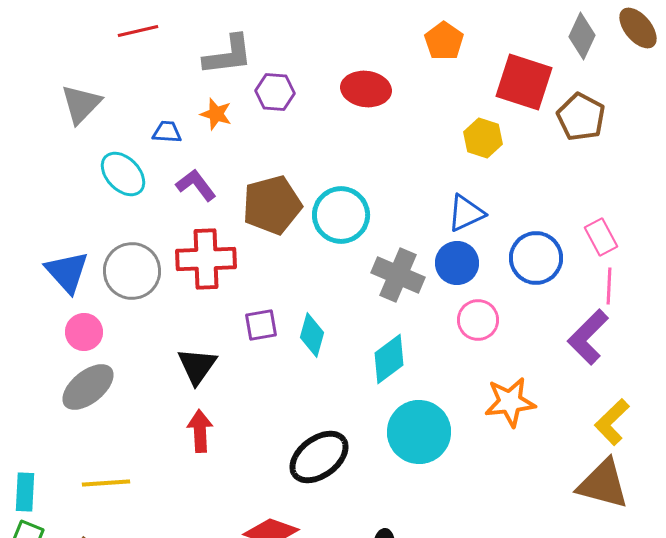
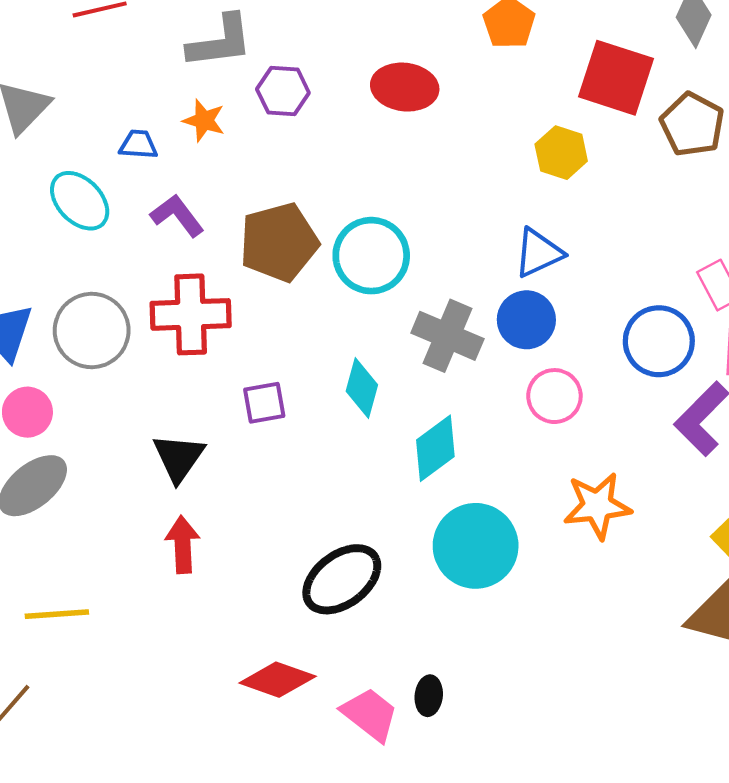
blue circle: (536, 258) -> (659, 341), moved
cyan diamond: (312, 335) -> (362, 388), moved

